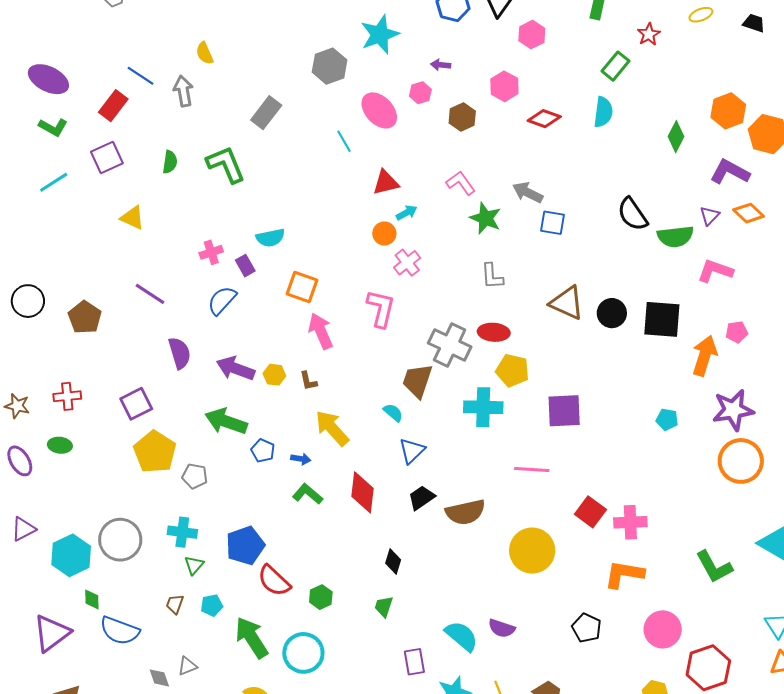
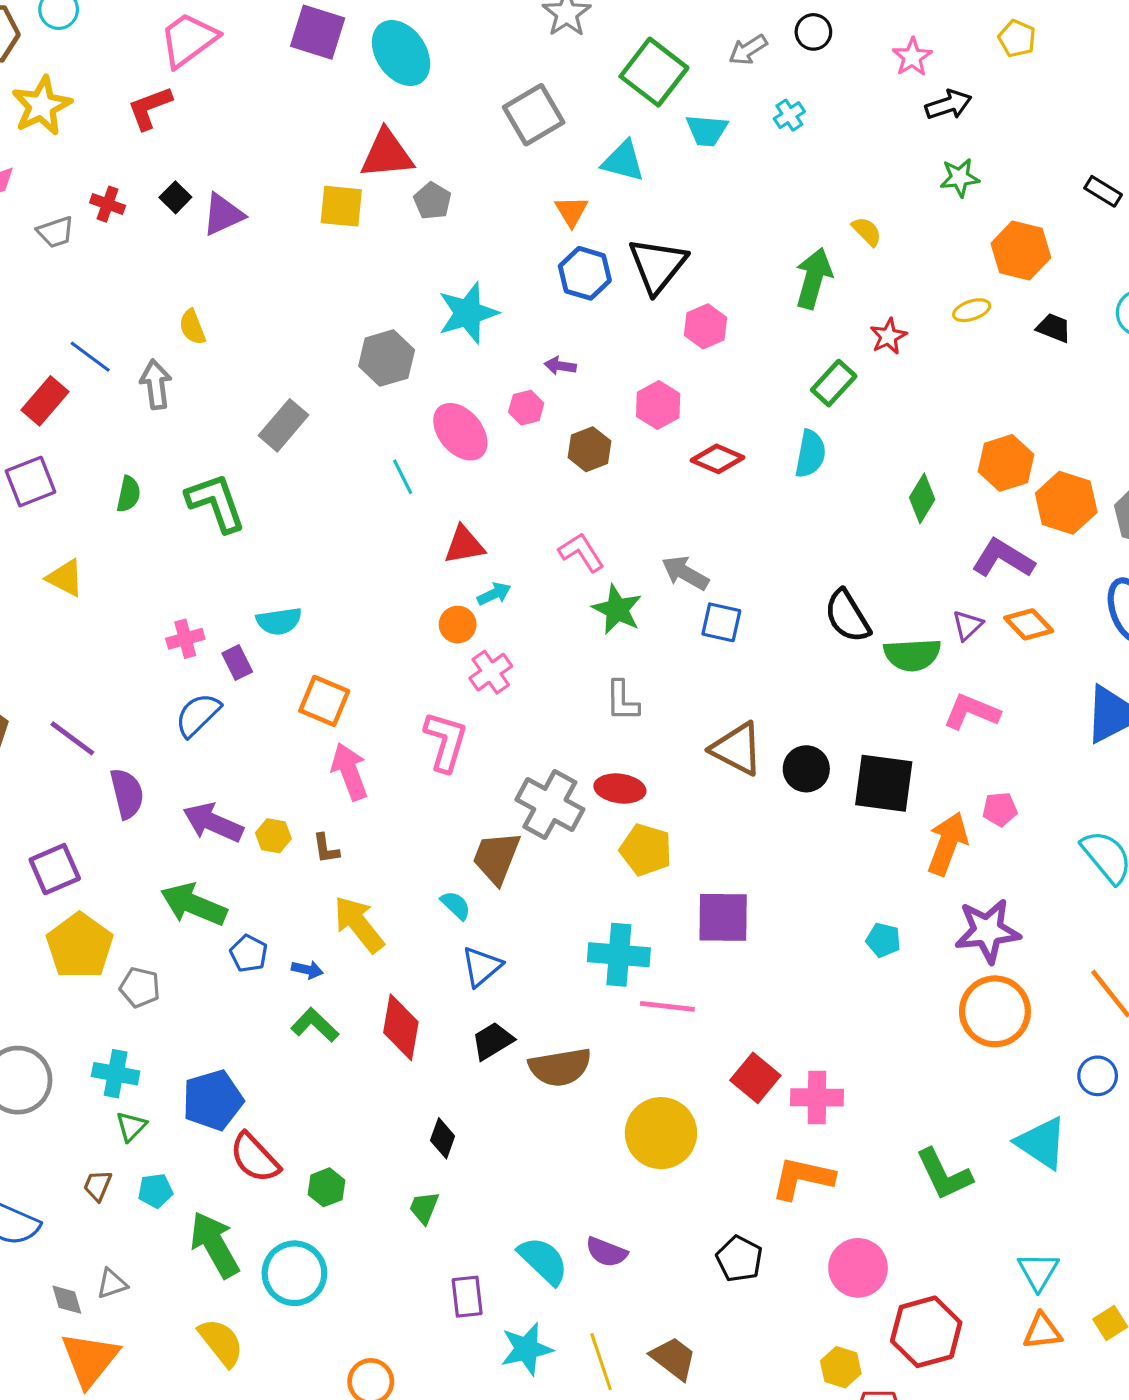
purple line: (150, 294) -> (72, 738), moved
cyan cross: (483, 407) -> (619, 955), moved

